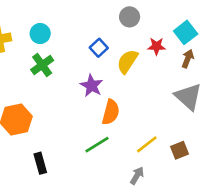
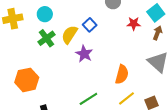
yellow semicircle: (127, 61) -> (69, 35), moved
orange semicircle: (111, 112) -> (122, 74), moved

